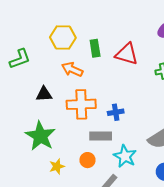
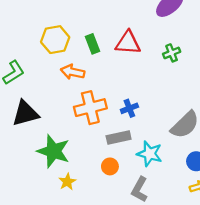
black triangle: (44, 94) -> (25, 113), moved, size x1.5
yellow star: (57, 166) -> (67, 182), moved

